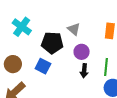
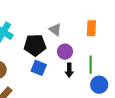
blue square: (43, 66) -> (39, 68), moved

